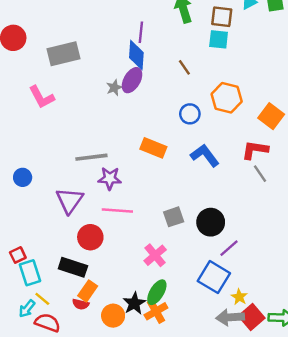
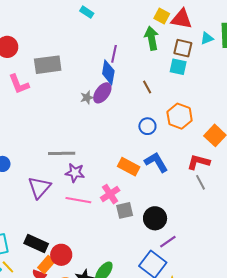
pink L-shape: (42, 97) -> (19, 84), moved
orange rectangle: (153, 148) -> (129, 167), moved
red circle: (90, 237) -> (61, 255), moved
pink cross: (155, 255) -> (110, 194), moved

